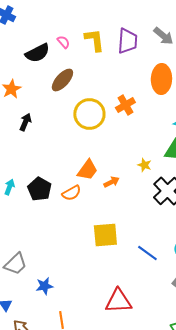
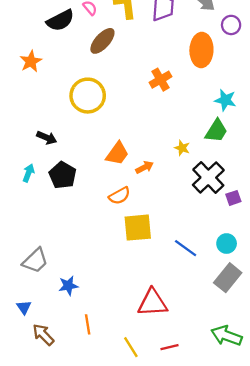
brown ellipse: (62, 80) -> (102, 41), moved
yellow circle: (89, 114) -> (88, 96), moved
black arrow: (25, 122) -> (47, 138), moved, turned 90
orange semicircle: (71, 193) -> (120, 196), moved

